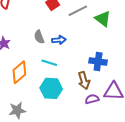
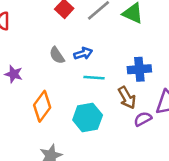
cyan line: (49, 63) -> (94, 78), moved

